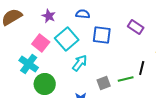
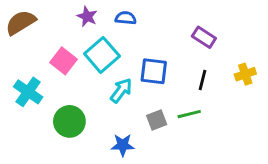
purple star: (49, 16) -> (87, 17), moved
blue square: (102, 35) -> (154, 71), moved
cyan cross: (29, 64) -> (28, 92), moved
black line: (142, 68) -> (202, 80), moved

